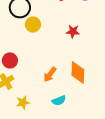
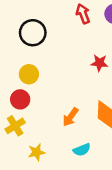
yellow circle: (33, 24) -> (29, 74), moved

